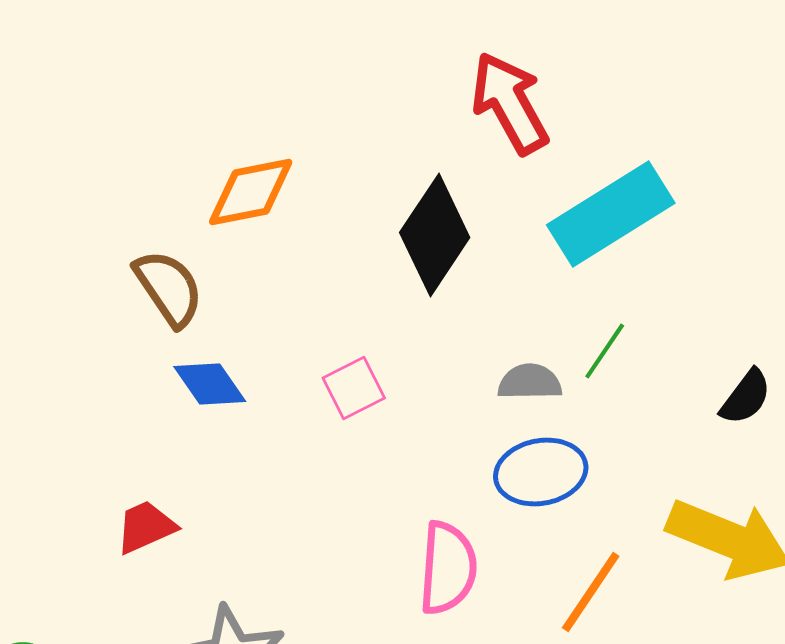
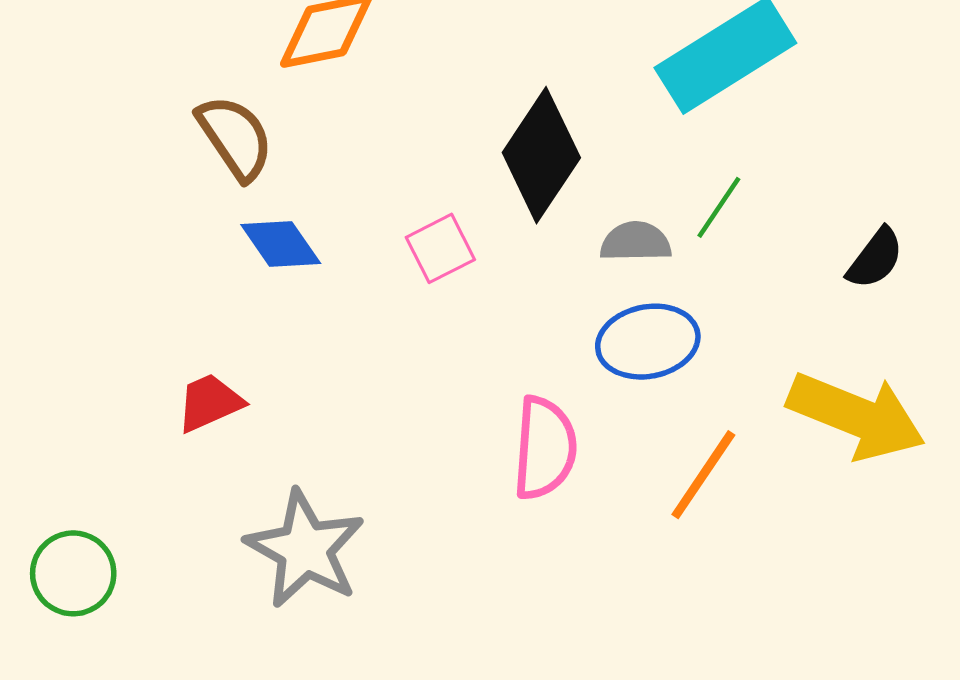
black diamond: (435, 235) -> (541, 155), moved

